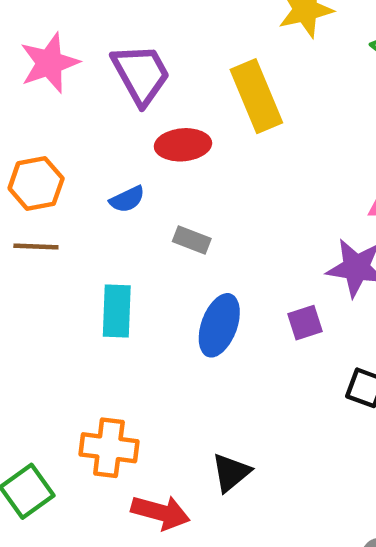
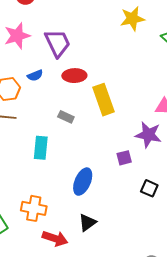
yellow rectangle: (256, 96) -> (104, 100), moved
blue semicircle: (127, 199) -> (35, 75), moved
gray rectangle: (192, 240) -> (66, 117), moved
blue ellipse: (219, 325) -> (83, 182), moved

